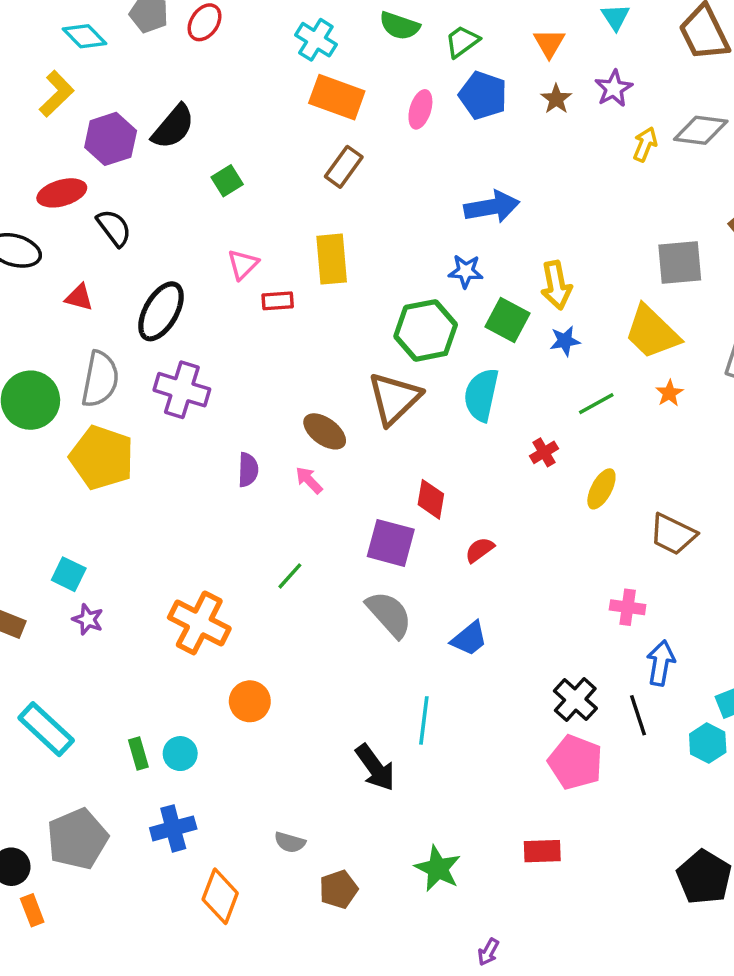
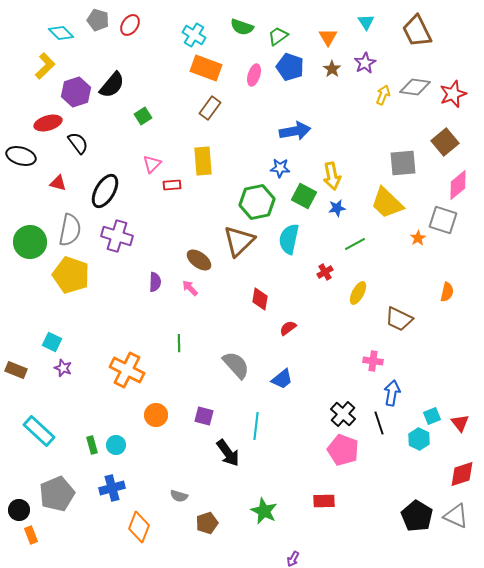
orange star: (669, 393) -> (418, 238), moved
purple square: (391, 543) -> (204, 416), moved, size x0.7
green line: (290, 576) -> (179, 343), turned -42

